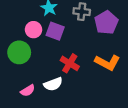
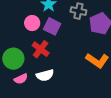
green circle: (19, 52) -> (13, 59), moved
red cross: (70, 63) -> (41, 49), moved

